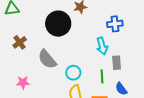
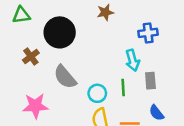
black circle: (58, 24) -> (60, 32), moved
green line: (102, 76) -> (123, 87), moved
pink star: (23, 83) -> (35, 106), size x1.5

